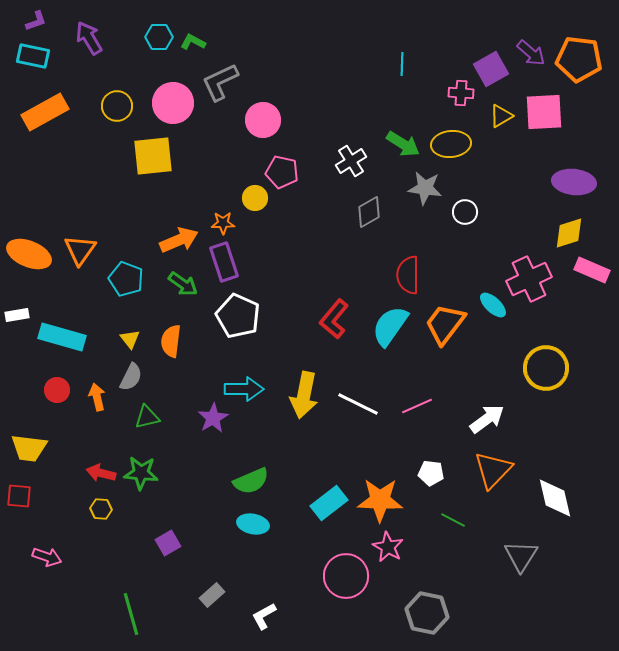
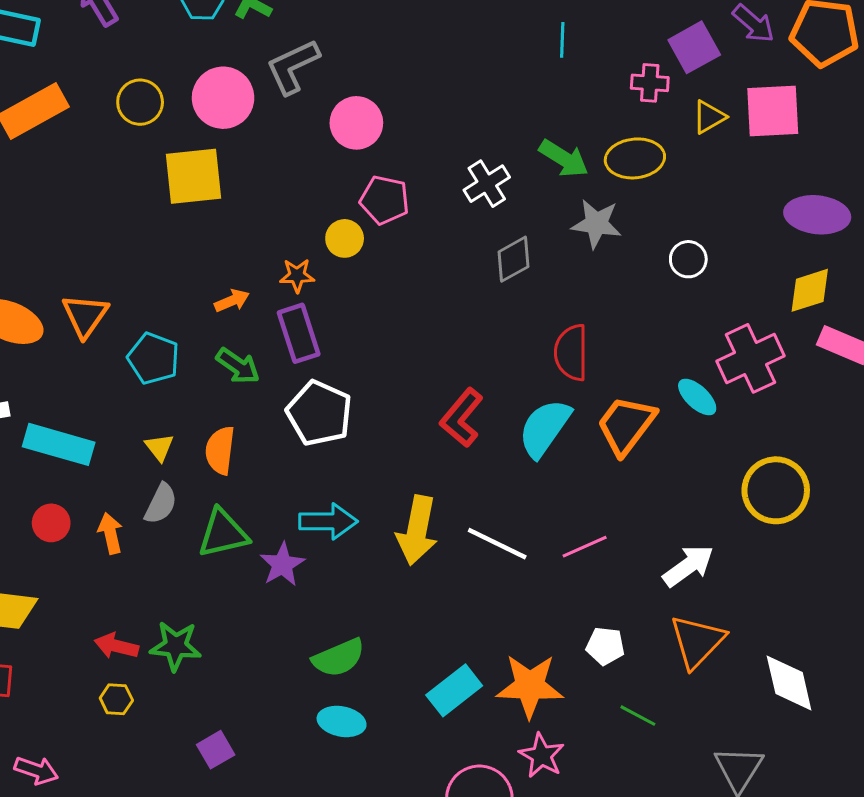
white circle: (465, 212) -> (688, 259), moved
orange arrow: (179, 240) -> (232, 301), size x0.6
green triangle: (147, 417) -> (223, 533), moved, size x1.4

